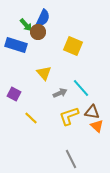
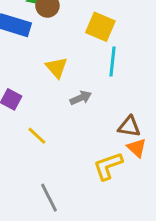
cyan line: (81, 88) -> (113, 62), moved, turned 48
yellow L-shape: (69, 116) -> (108, 166), moved
gray line: (71, 159) -> (49, 198), moved

